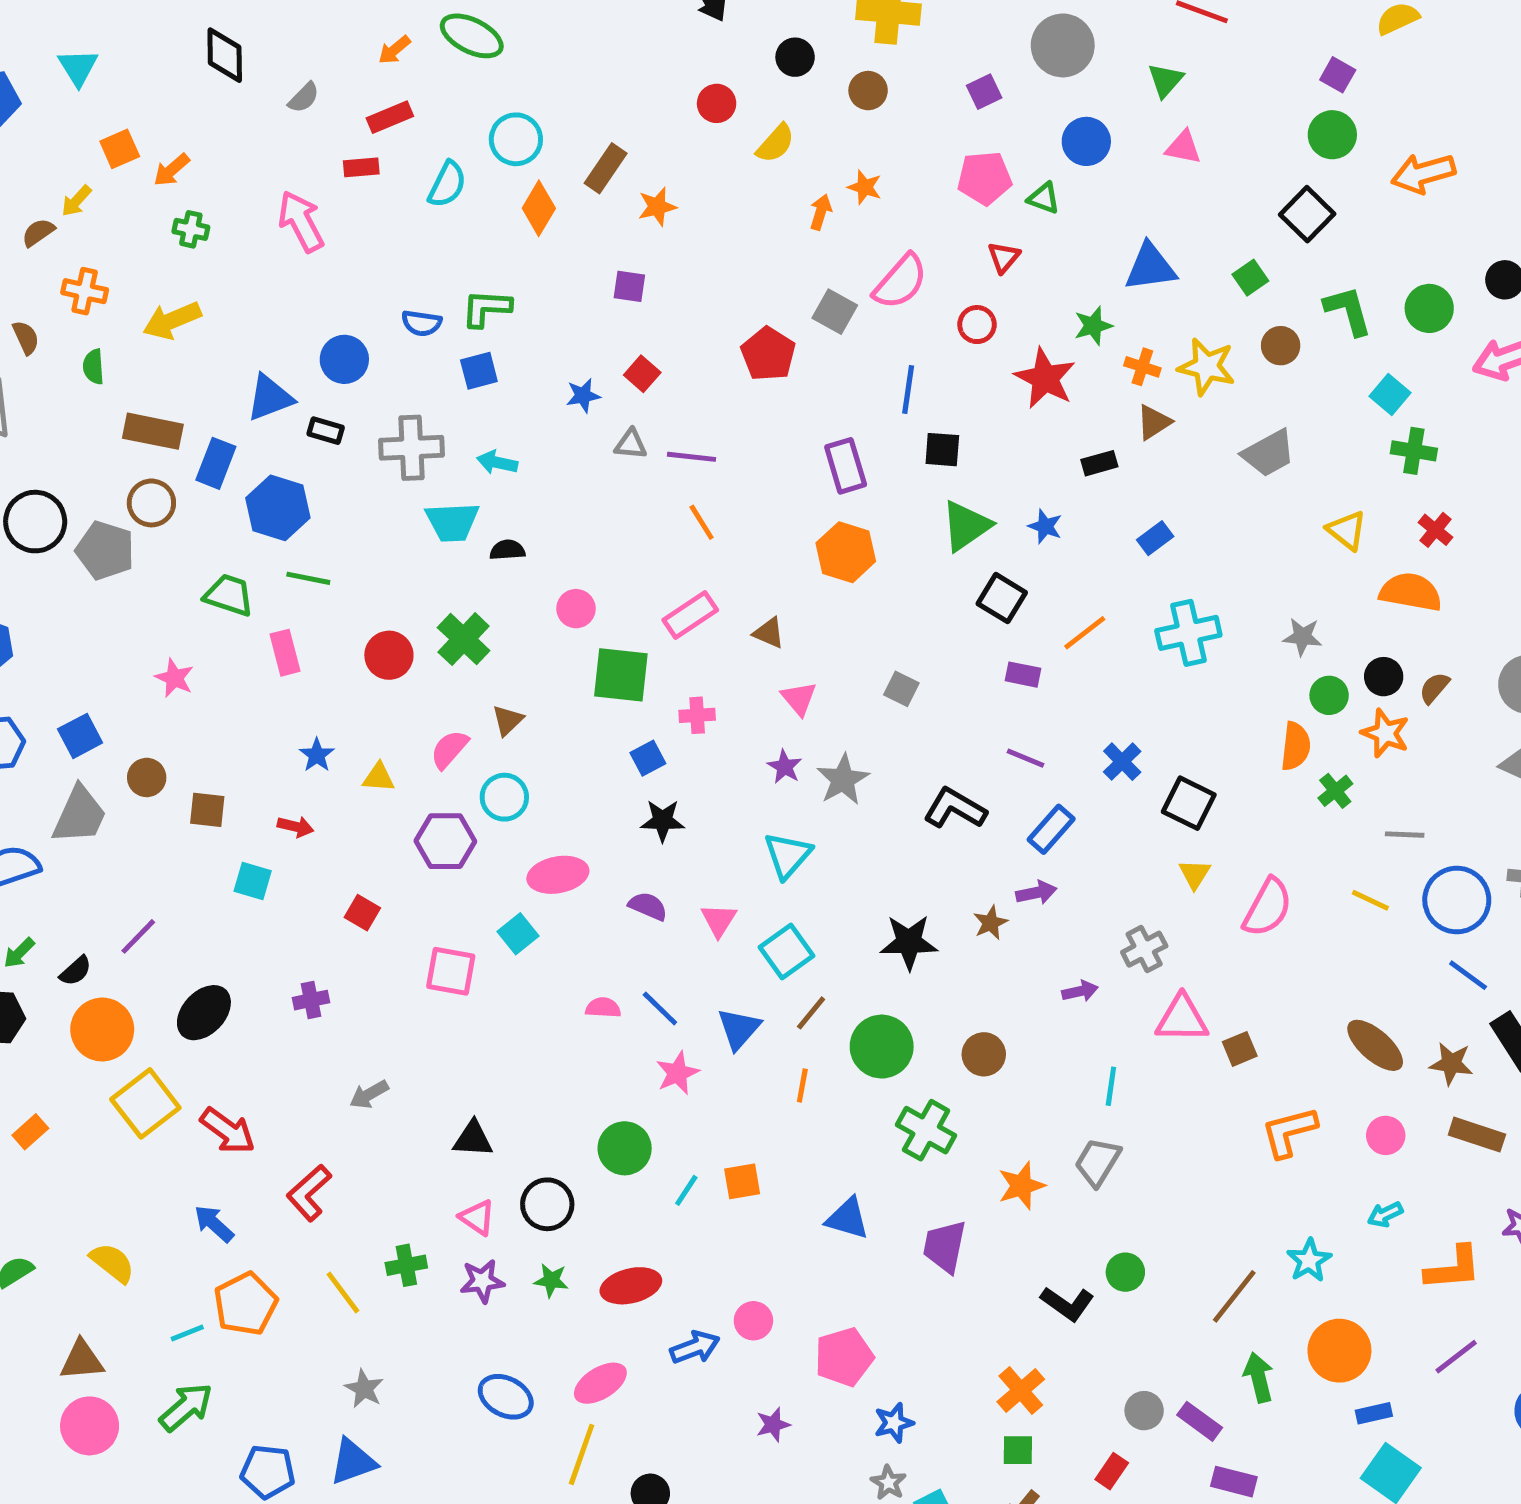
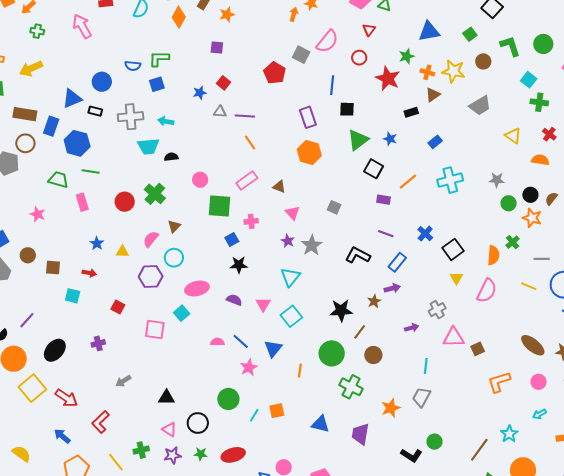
orange semicircle: (1411, 592) -> (540, 160), size x0.7
orange semicircle: (1296, 746) -> (493, 255), moved
black square: (1189, 803) -> (453, 249), turned 30
brown line: (811, 1013) -> (360, 332), moved

